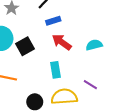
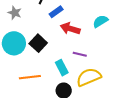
cyan rectangle: (55, 70) -> (62, 68), moved
purple line: (90, 85) -> (80, 54), moved

